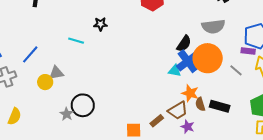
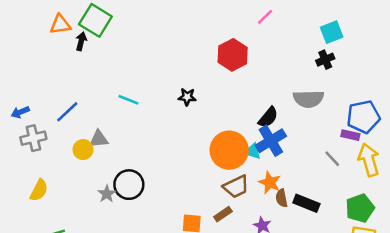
black star: (100, 24) -> (187, 97), moved
orange circle: (208, 58) -> (229, 150), moved
brown trapezoid: (178, 111) -> (236, 187), moved

